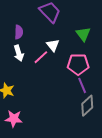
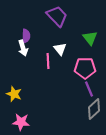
white arrow: (19, 53) -> (23, 48), moved
pink line: (41, 57) -> (48, 61), turned -49

